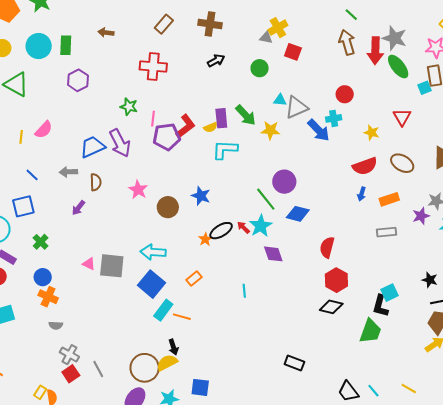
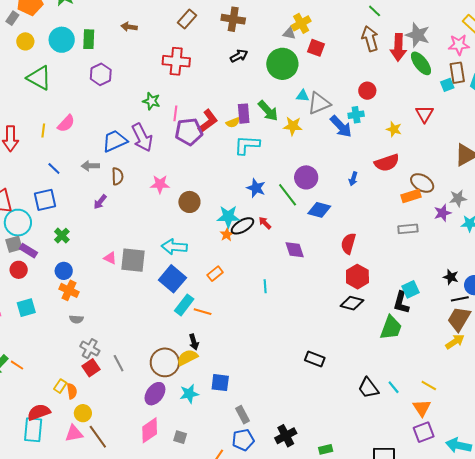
green circle: (260, 68) -> (282, 64), size x1.8
brown ellipse: (402, 163) -> (422, 183), moved
pink star: (138, 190) -> (160, 184), turned -30
blue arrow: (362, 194) -> (353, 179), moved
blue star: (201, 196) -> (256, 188), moved
cyan star: (261, 226) -> (228, 217), moved, turned 30

